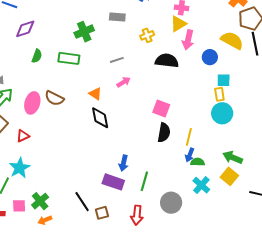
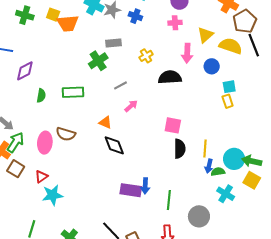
yellow triangle: (178, 24) -> (205, 35), moved
green cross: (84, 32) -> (98, 61), moved
cyan circle: (222, 113) -> (234, 159), moved
cyan star: (19, 168) -> (53, 195), moved, turned 30
purple rectangle: (113, 182) -> (131, 190), moved

